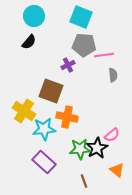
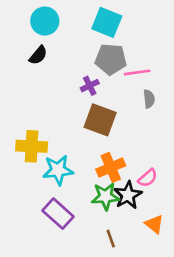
brown square: (51, 91) -> (100, 120), moved
yellow cross: (24, 111) -> (32, 146), turned -30
orange cross: (67, 117) -> (111, 167), moved, turned -35

